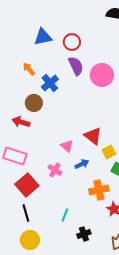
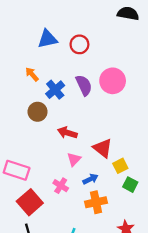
purple semicircle: (76, 66) -> (84, 85), moved
red arrow: (21, 122) -> (67, 133), moved
pink triangle: (67, 146) -> (74, 159), turned 32
orange cross: (99, 190) -> (96, 202), moved

